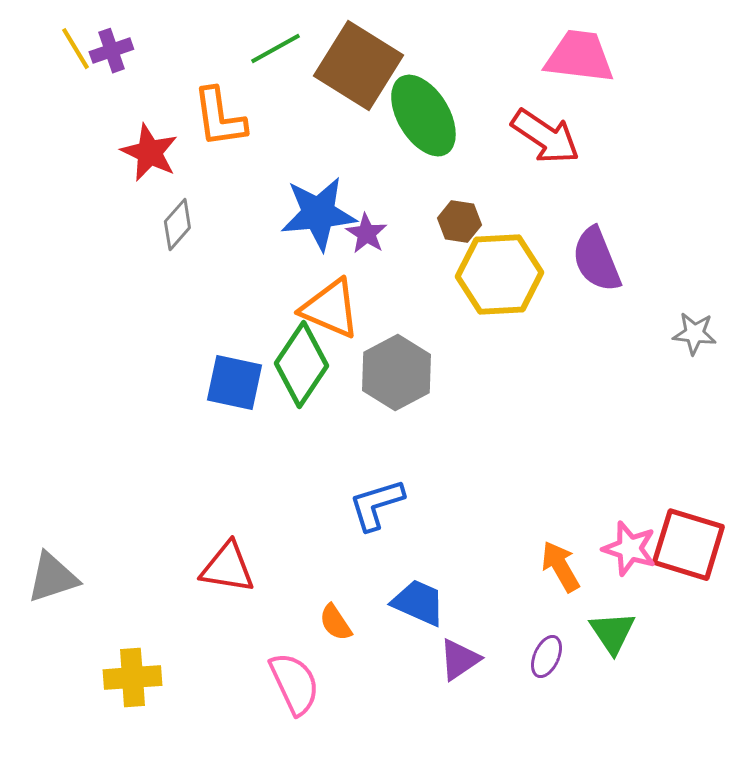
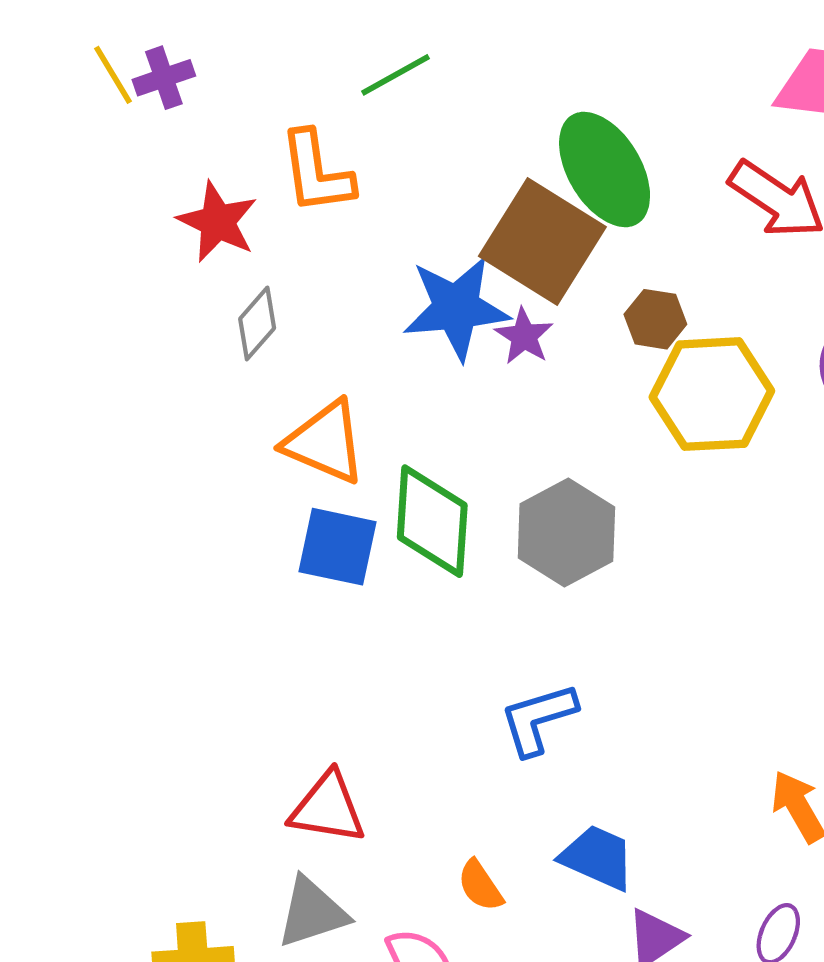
brown square: (358, 66) -> (542, 242), moved
orange triangle: (330, 309) -> (325, 442), moved
green diamond: (301, 365) -> (432, 521), turned -30
gray triangle: (52, 578) -> (312, 912), moved

